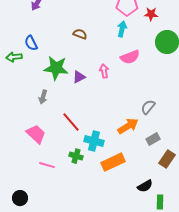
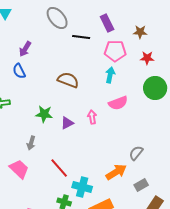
red star: (151, 14) -> (147, 58), moved
brown semicircle: (80, 34) -> (68, 80), size x1.5
blue semicircle: (31, 43) -> (19, 71), moved
green star: (56, 68) -> (44, 114), size x0.7
pink trapezoid: (36, 134) -> (19, 169), moved

